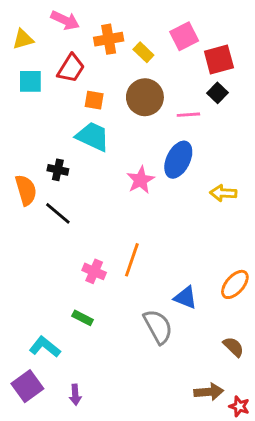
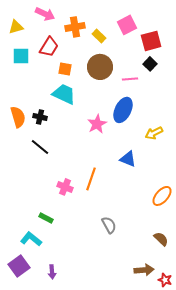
orange semicircle: (26, 190) -> (18, 117), moved
yellow arrow: (223, 193) -> (154, 133), turned -30
blue triangle: (186, 298) -> (128, 159), moved
green rectangle: (83, 318) -> (46, 218), moved
gray semicircle: (158, 327) -> (109, 225), size x0.7

